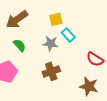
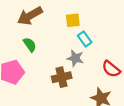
gray star: (51, 44) -> (75, 58), moved

